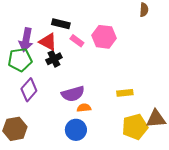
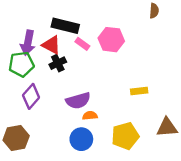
black rectangle: (61, 24) -> (65, 26), size x1.4
yellow rectangle: (125, 93) -> (139, 91), moved
yellow pentagon: (135, 127) -> (125, 136), moved

